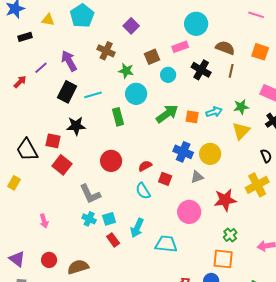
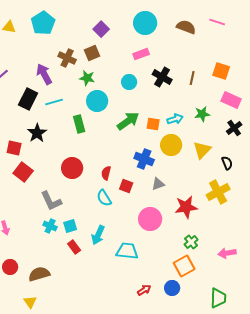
cyan circle: (196, 24) -> (145, 23), moved
purple square: (131, 26) -> (101, 29), moved
brown semicircle: (225, 48) -> (186, 27), moved
orange square: (260, 52) -> (221, 71), moved
brown square: (152, 57) -> (92, 53), moved
purple arrow: (69, 61) -> (44, 74), moved
black star: (76, 126) -> (37, 133), turned -30
yellow triangle: (241, 131) -> (202, 150), moved
yellow circle: (210, 154) -> (171, 145), moved
red semicircle: (145, 166) -> (106, 173), turned -48
orange square: (223, 259) -> (184, 266), turned -35

